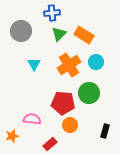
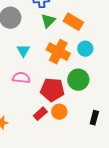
orange cross: (69, 65) -> (58, 52), turned -30
pink semicircle: (32, 119) -> (21, 78), moved
red rectangle: (50, 144) -> (40, 114), moved

